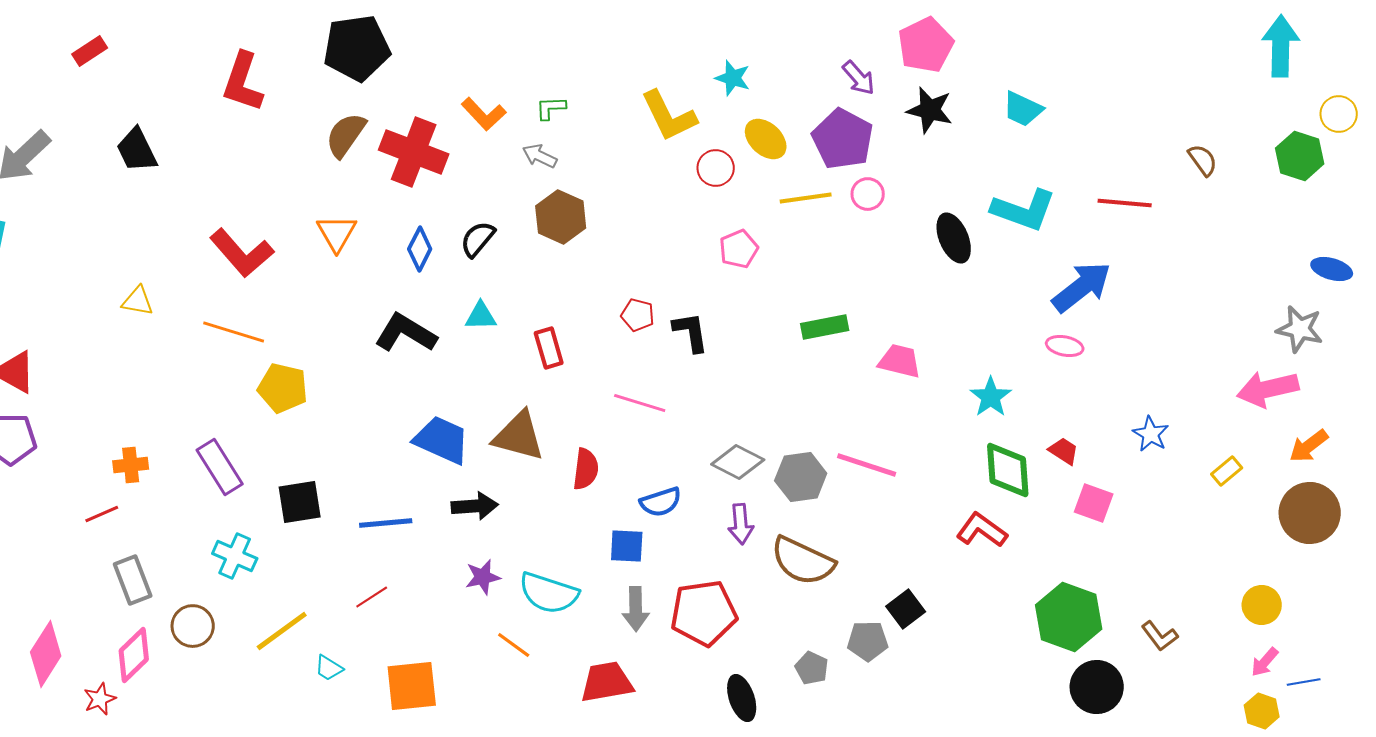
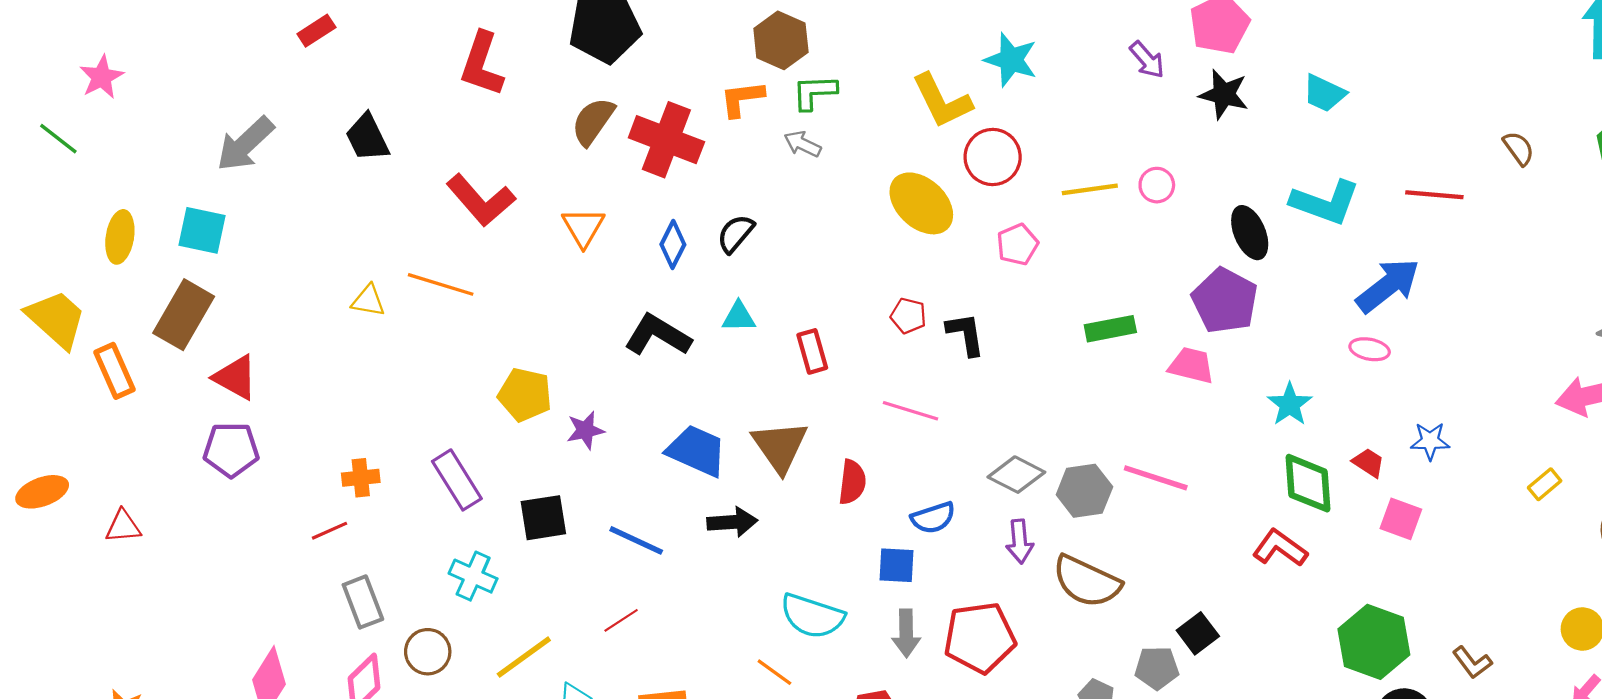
cyan star: (733, 78) -> (1011, 60), size x1.4
green L-shape: (551, 108) -> (814, 92), size x1.4
orange L-shape: (484, 114) -> (742, 99), turned 126
yellow ellipse: (766, 139) -> (921, 203), moved, size x1.4
purple pentagon: (843, 139) -> (1225, 301), moved
red circle: (716, 168) -> (993, 157), size x1.4
brown hexagon: (561, 217) -> (781, 40), moved
red L-shape: (242, 253) -> (481, 200), moved
orange line: (234, 332) -> (441, 284), moved
blue star: (1151, 434) -> (1430, 441), moved, turned -30
brown triangle: (519, 436) -> (780, 446), turned 40
blue line: (386, 523) -> (636, 540), turned 30
purple star: (483, 577) -> (585, 430), moved

